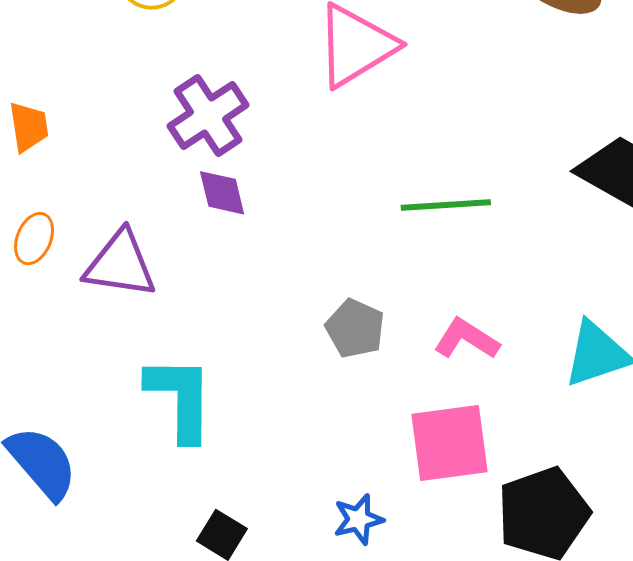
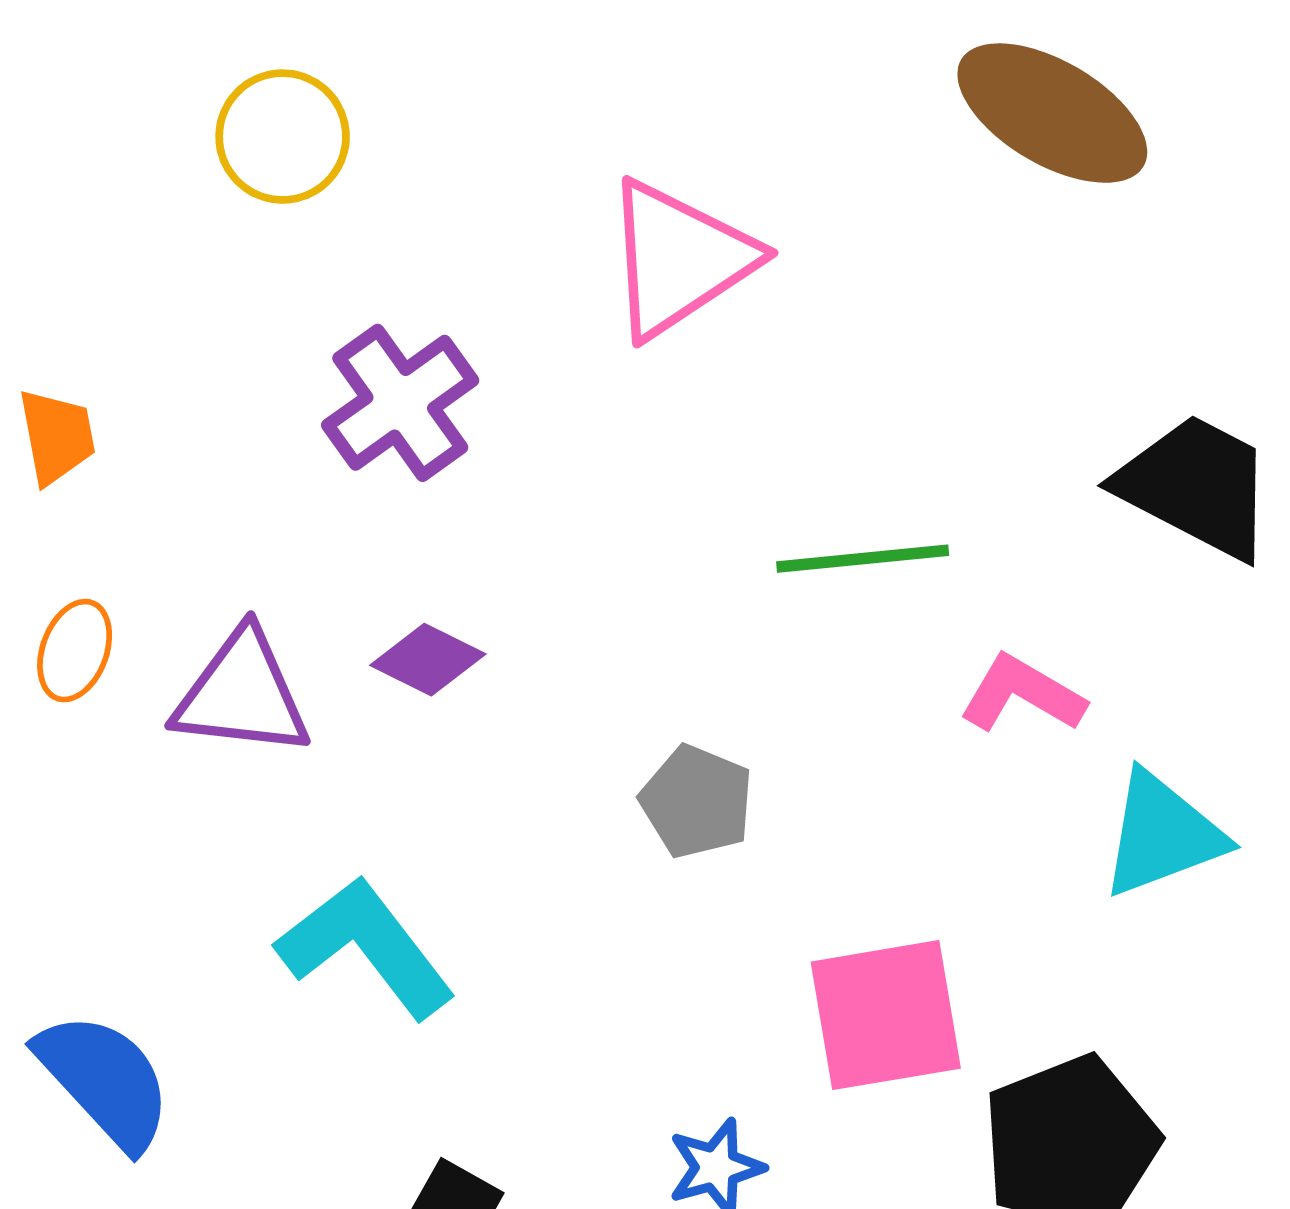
purple diamond: (222, 193) -> (428, 660), moved, turned -48
pink L-shape: (467, 339) -> (1022, 694), moved
cyan L-shape: (180, 398) -> (366, 947), turned -36

